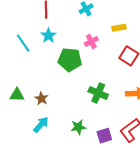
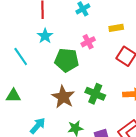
cyan line: (23, 43) -> (21, 56), moved
brown star: (41, 98) -> (63, 97), moved, size x1.6

